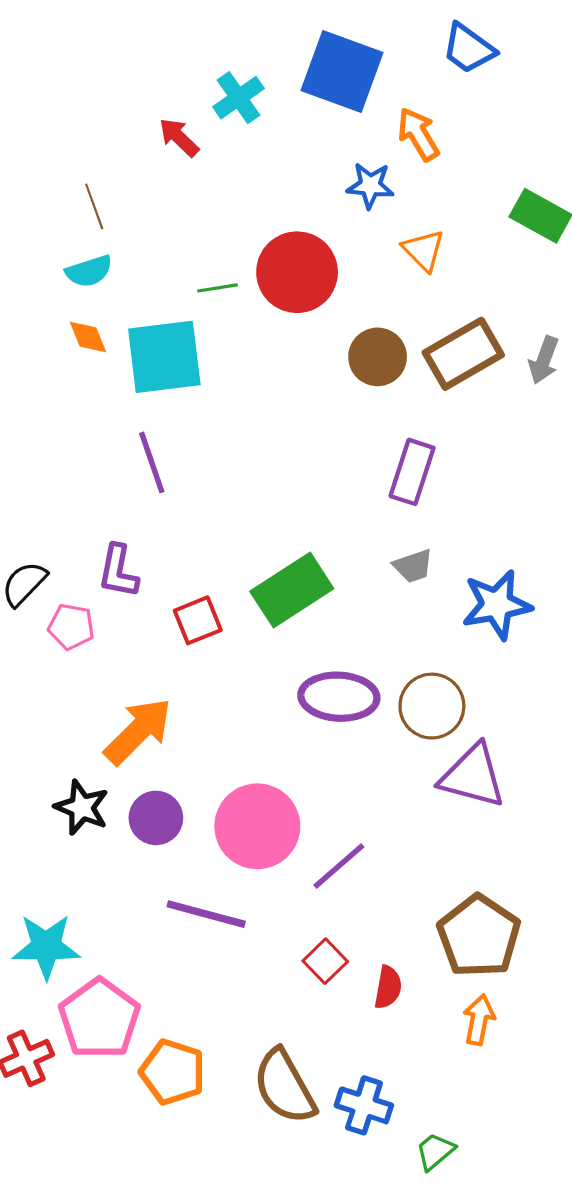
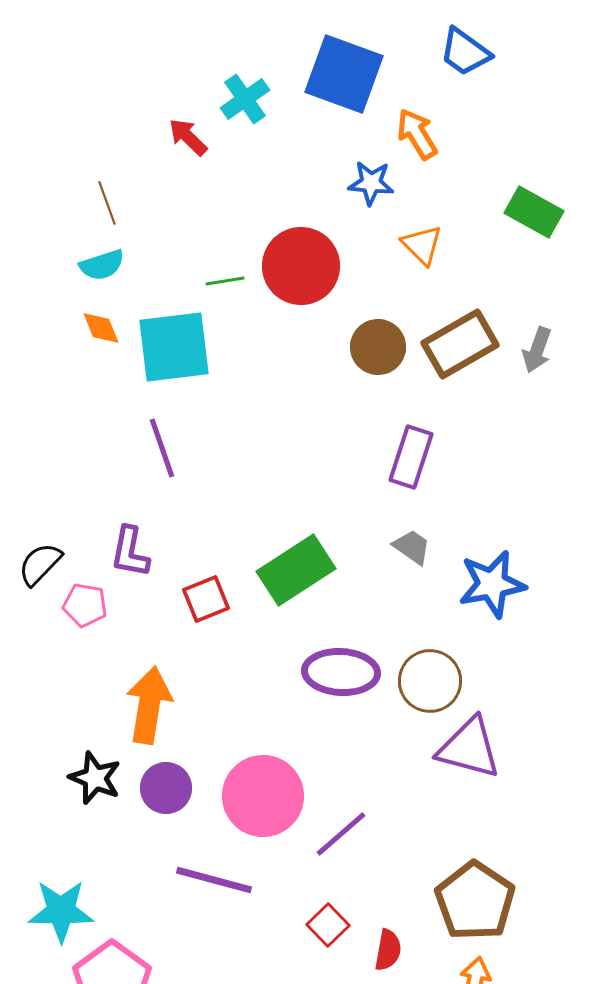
gray trapezoid: (413, 566) -> (412, 547), turned -126
orange arrow: (138, 731) -> (149, 705), turned -36

